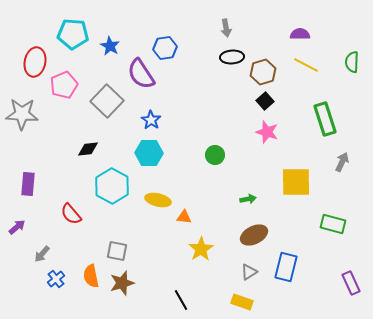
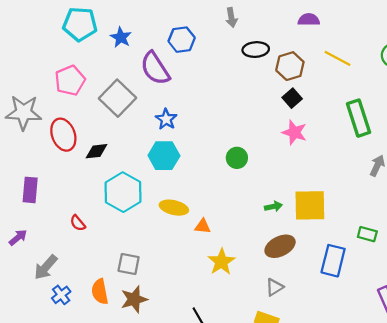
gray arrow: (226, 28) -> (231, 17), moved
purple semicircle: (300, 34) -> (309, 20), moved
red ellipse: (35, 62) -> (63, 135), moved, turned -32
yellow square: (296, 182) -> (310, 205), moved
red semicircle: (71, 214) -> (78, 223), size x0.7
green rectangle: (333, 224) -> (367, 234), size x0.7
gray arrow: (42, 254) -> (46, 267), size x1.4
blue rectangle: (286, 267) -> (333, 261), moved

